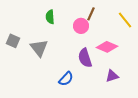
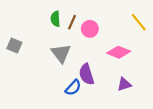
brown line: (91, 14) -> (72, 22), moved
gray triangle: (39, 48) -> (61, 53), moved
purple semicircle: (85, 58) -> (86, 74), moved

